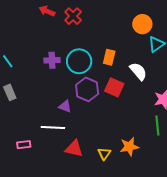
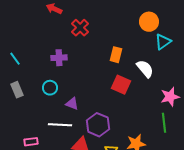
red cross: (73, 16) -> (80, 28), moved
cyan circle: (79, 61) -> (50, 88), moved, size x0.6
purple hexagon: (87, 89) -> (98, 125), moved

